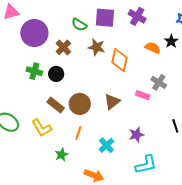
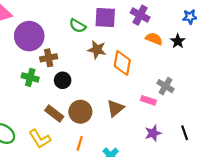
brown cross: (63, 47) -> (49, 58), moved, turned 35
orange semicircle: (153, 48) -> (154, 39), moved
black circle: (56, 74) -> (63, 80), moved
purple star: (136, 135) -> (153, 133), moved

